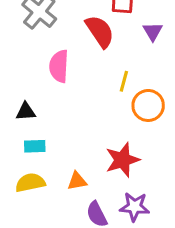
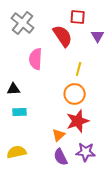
orange circle: (148, 105) -> (75, 94), moved
orange triangle: (77, 181) -> (59, 135), moved, turned -32
yellow semicircle: (30, 183) -> (17, 152), moved

